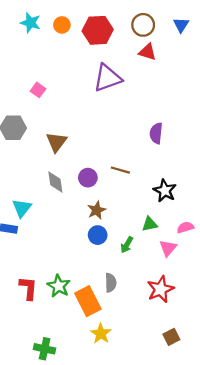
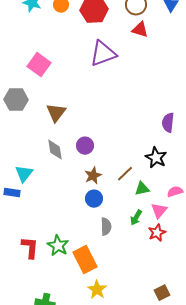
pink square: (38, 90) -> (39, 65), size x1.6
purple semicircle: (156, 133) -> (168, 123), moved
brown line: (120, 170) -> (125, 174), moved, turned -60
green arrow: (127, 245) -> (136, 218), moved
gray semicircle: (111, 283) -> (106, 227), moved
red star: (160, 289) -> (157, 233), moved, size x0.7

